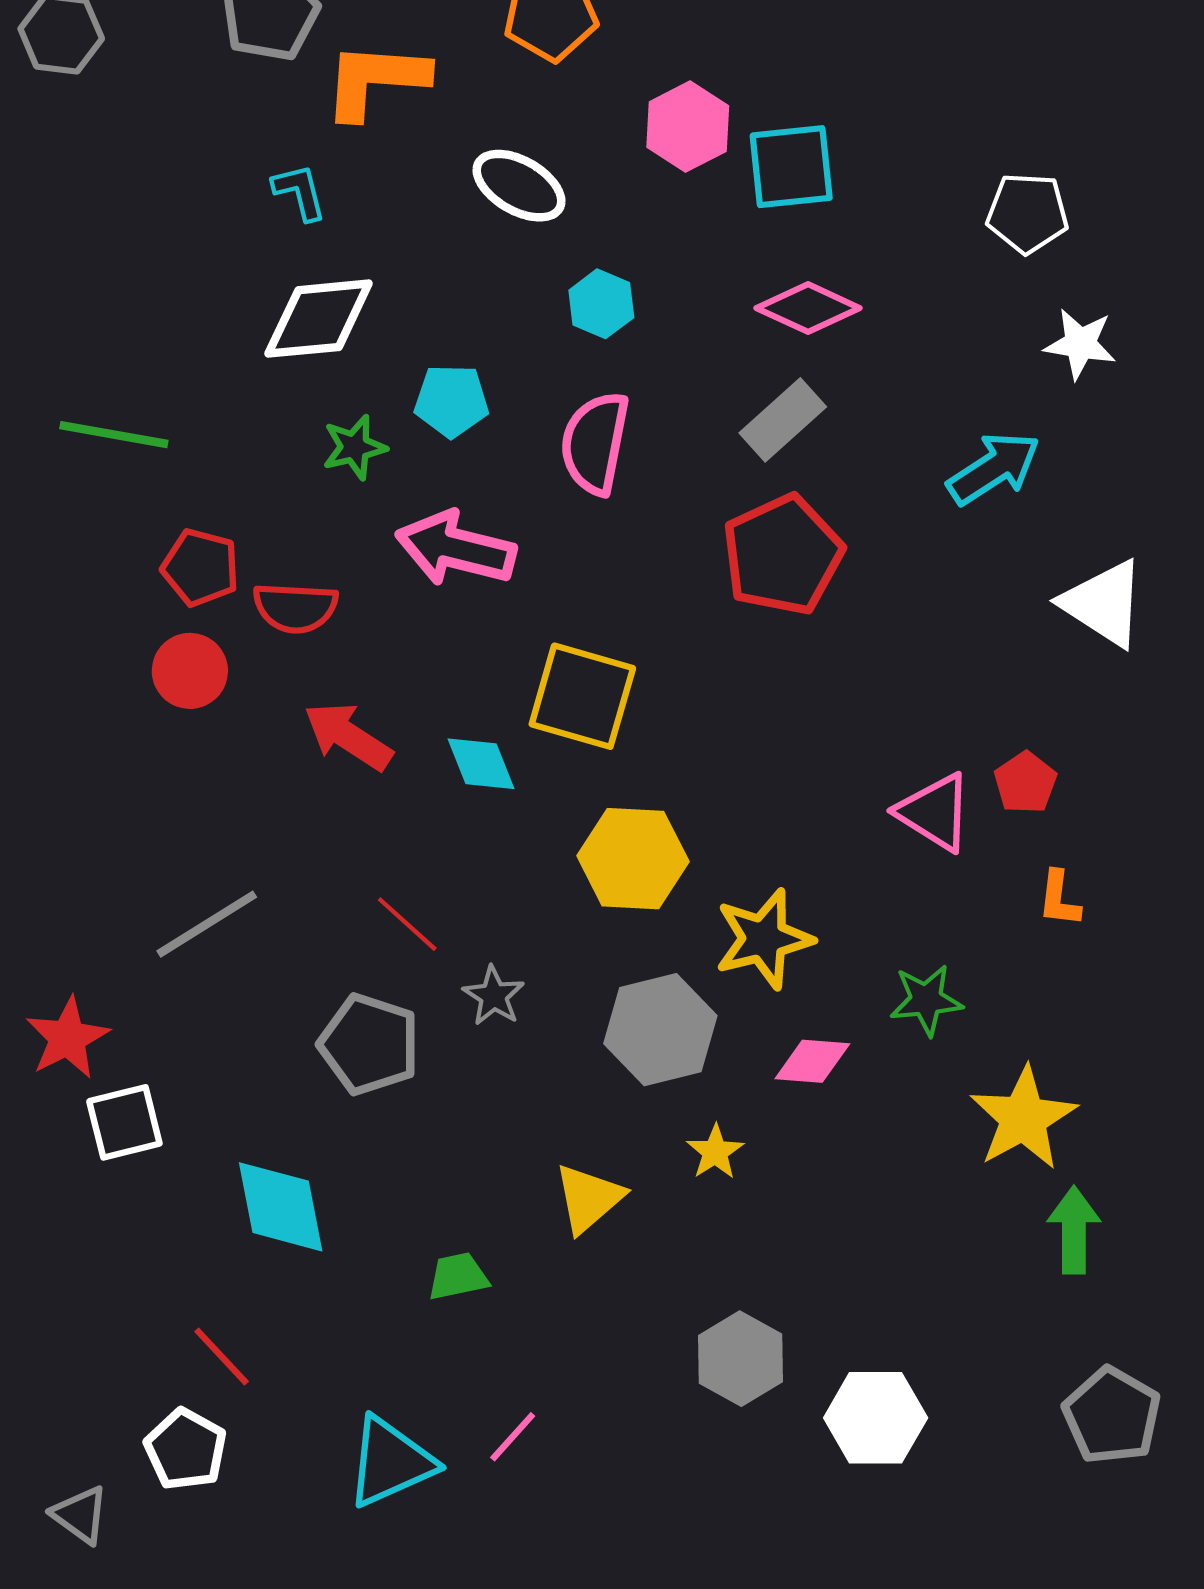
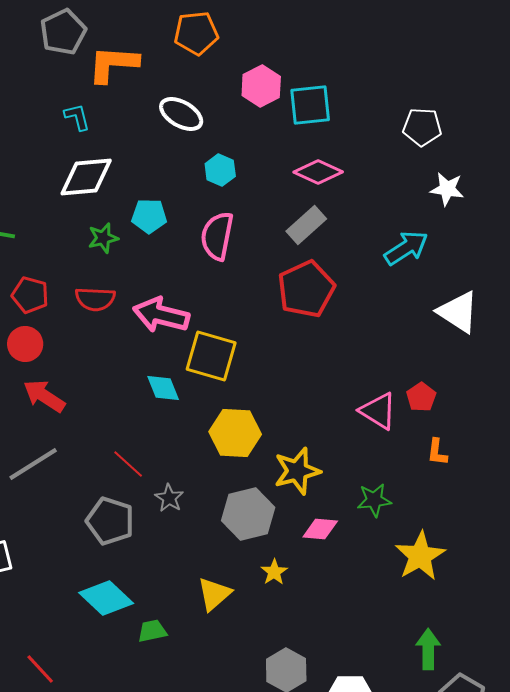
pink arrow: (456, 549) -> (161, 315), moved
red semicircle: (295, 608) -> (95, 299), moved
red arrow: (348, 736) -> (44, 396), moved
cyan diamond: (281, 1207) -> (106, 598), moved, turned -36
green arrow: (1074, 1230) -> (428, 649), moved

